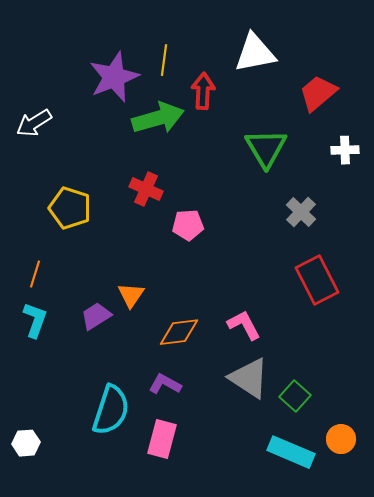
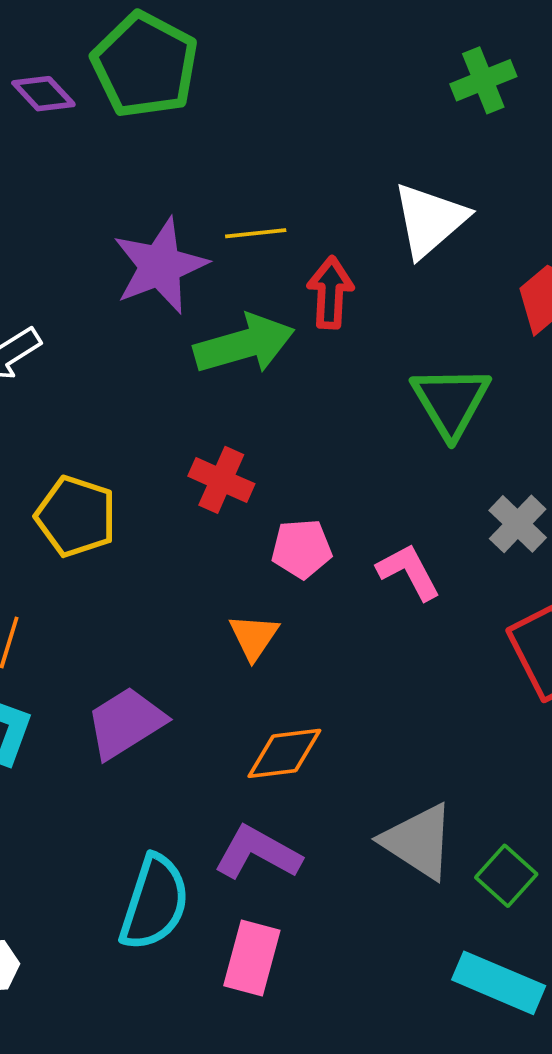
white triangle: (255, 53) -> (430, 220), turned -30
yellow line: (164, 60) -> (256, 233), turned 76
orange triangle: (131, 295) -> (254, 637), moved
purple trapezoid: (96, 316) -> (126, 723), size x1.4
pink L-shape: (244, 325) -> (409, 572), moved
purple L-shape: (165, 384) -> (258, 853), size x1.4

